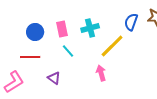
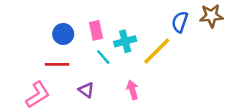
cyan cross: (90, 28) -> (125, 41), moved
pink arrow: (101, 73) -> (132, 90), moved

